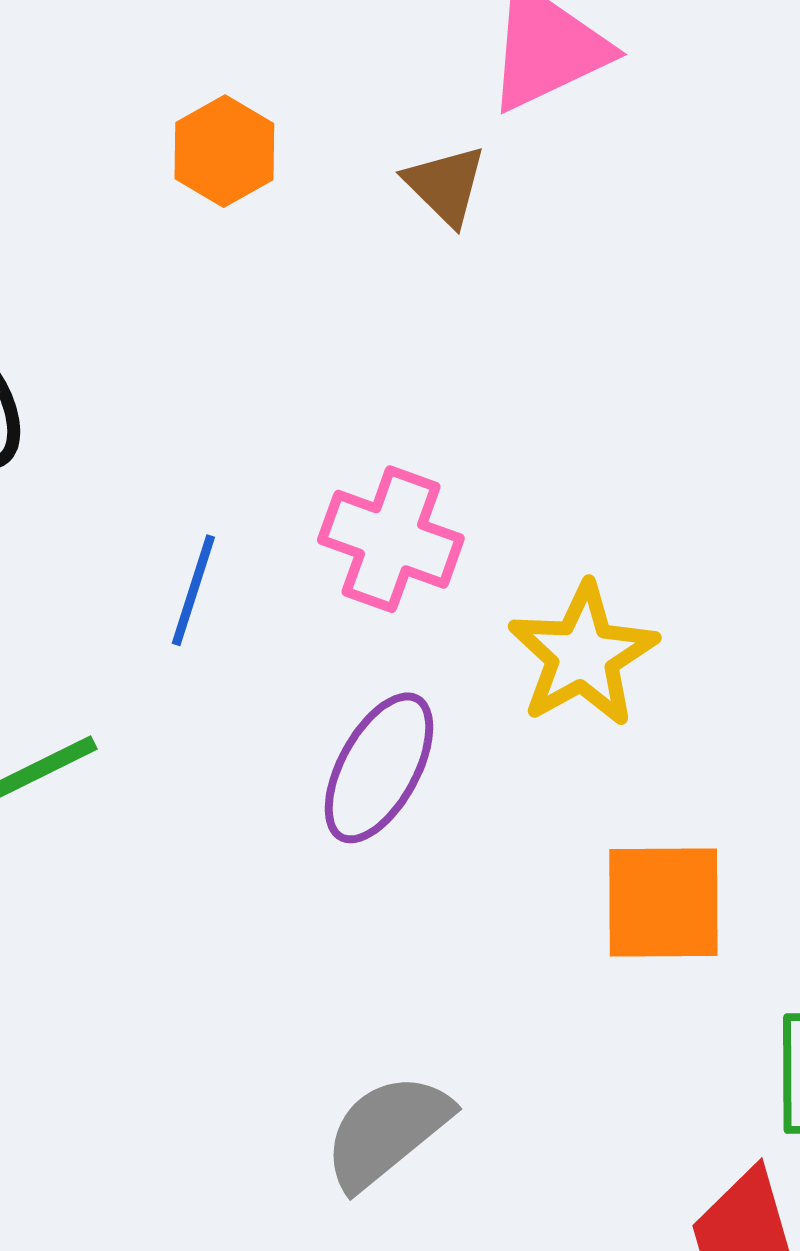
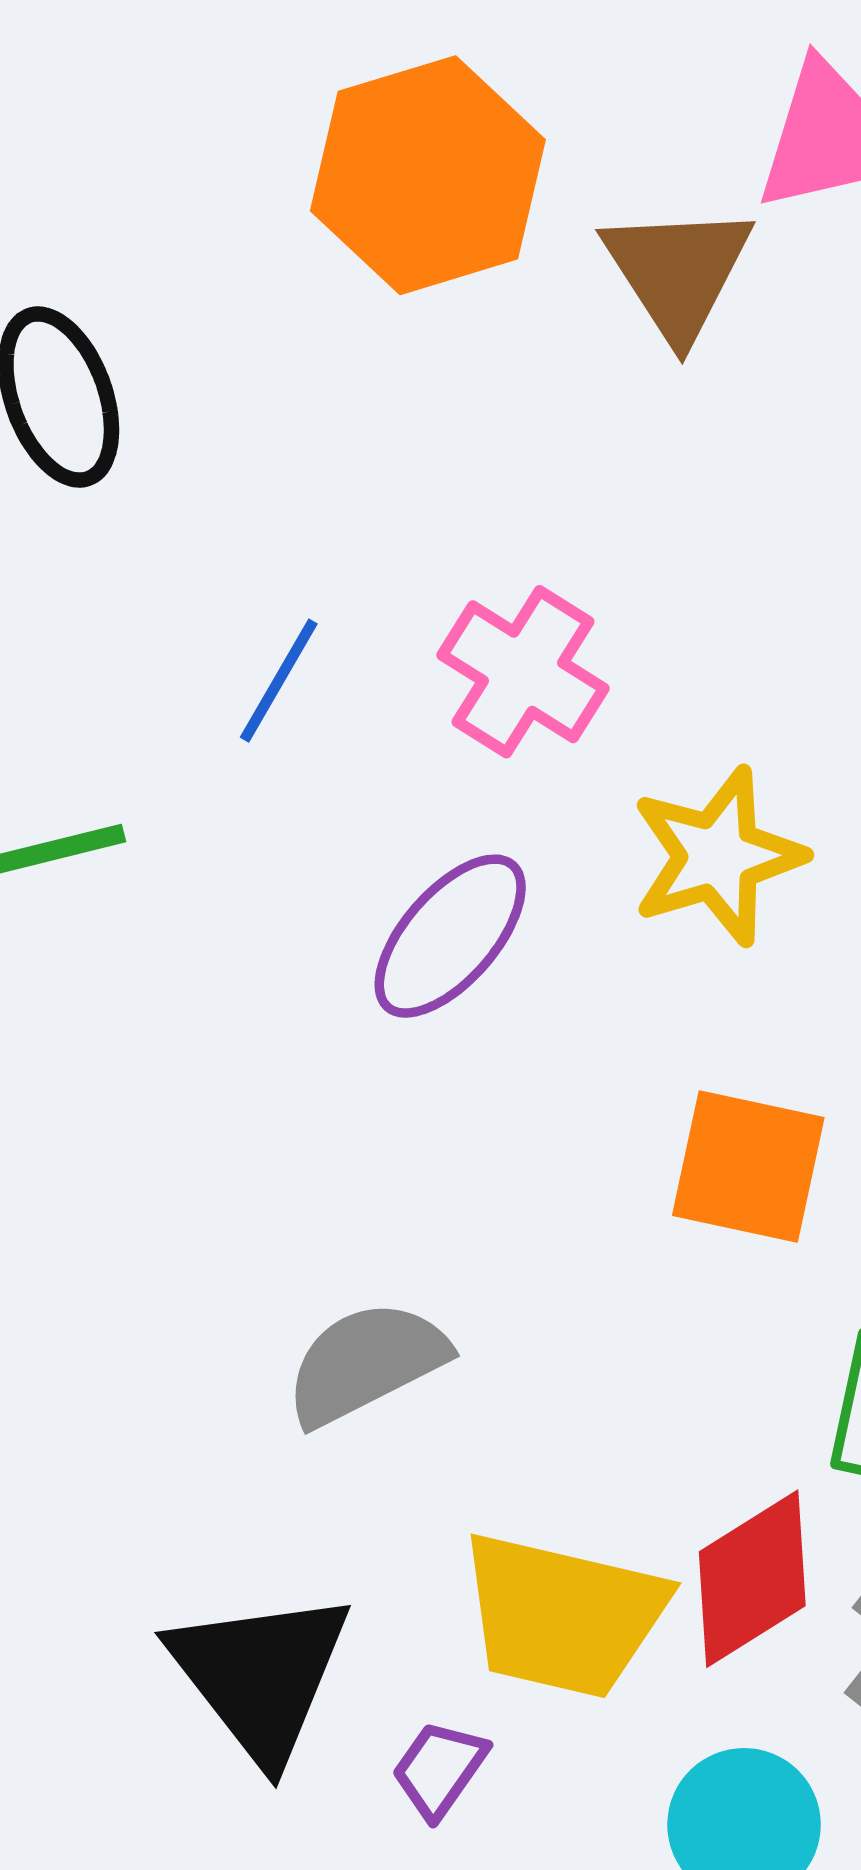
orange hexagon: (224, 151) -> (428, 175), size x1.8
brown triangle: (445, 185) -> (678, 272), size x1.5

